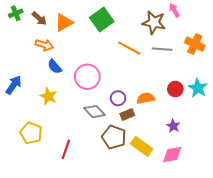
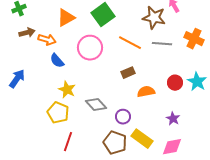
brown arrow: (39, 18) -> (27, 33), moved, turned -56
pink circle: (87, 77) -> (90, 48), moved
yellow star: (48, 96) -> (67, 90), moved
purple circle: (118, 98) -> (123, 117), moved
brown rectangle: (127, 115) -> (128, 73), moved
yellow pentagon: (31, 133) -> (58, 113), moved
brown pentagon: (114, 137) -> (115, 143), moved

